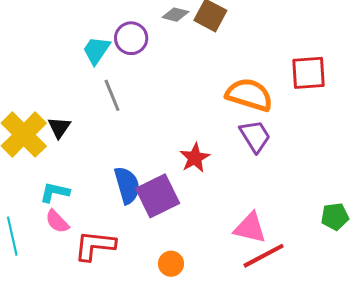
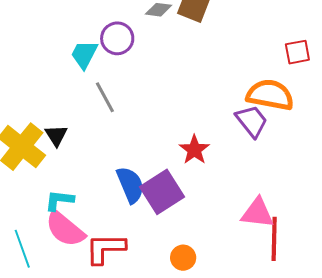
red square: (309, 73) -> (297, 52), size x0.7
orange semicircle: (249, 95) -> (270, 95), moved
pink semicircle: (57, 221) -> (65, 229), size x1.6
red line: (264, 256) -> (274, 239), turned -54

